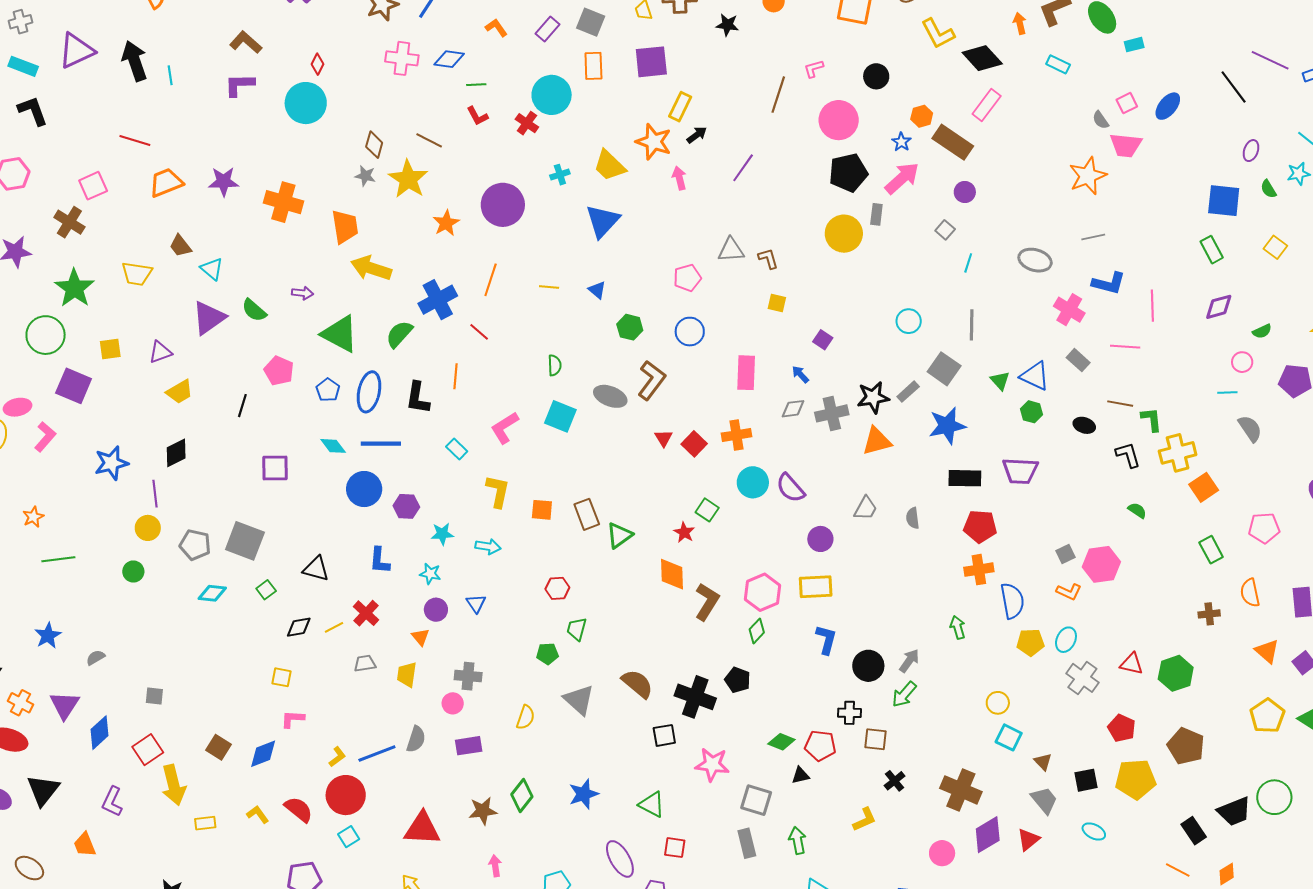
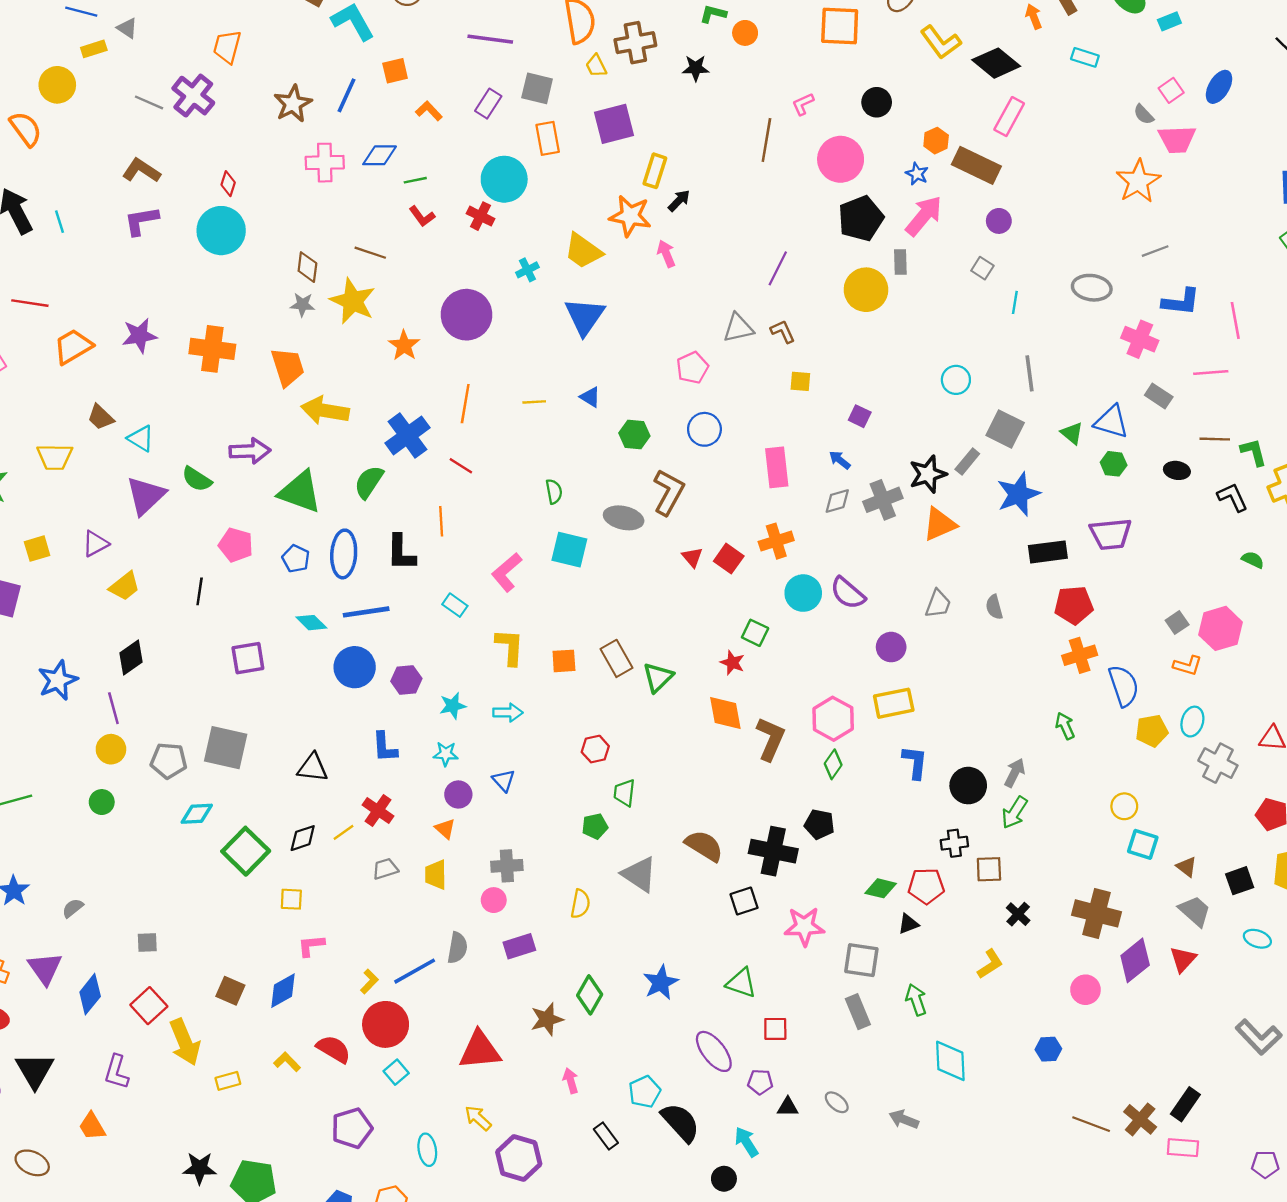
purple line: (743, 168) -> (778, 268), moved
purple arrow: (303, 293) -> (250, 451), size x1.6
green square: (266, 590) -> (246, 851), moved, size x2.0

